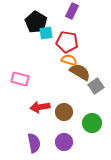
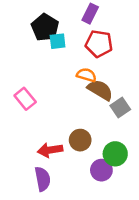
red pentagon: (67, 42) -> (99, 44), moved
pink rectangle: (20, 79) -> (25, 99), turned 36
red arrow: (40, 107) -> (50, 150), moved
purple circle: (64, 142) -> (101, 170), moved

